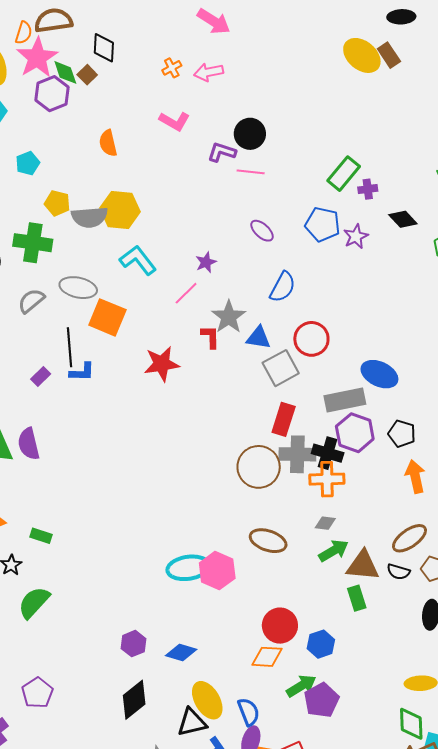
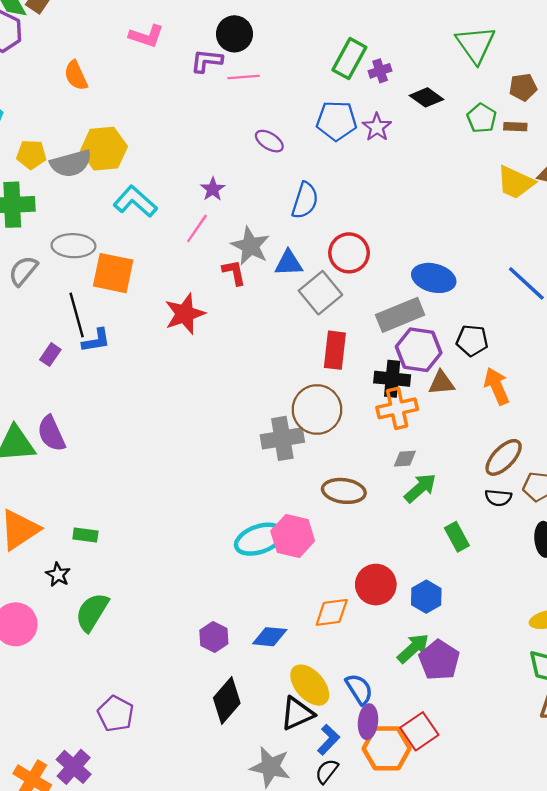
gray cross: (297, 454) -> (282, 438), moved
brown triangle: (363, 565) -> (442, 383), moved, size x0.7
orange diamond: (267, 657) -> (332, 612), moved

